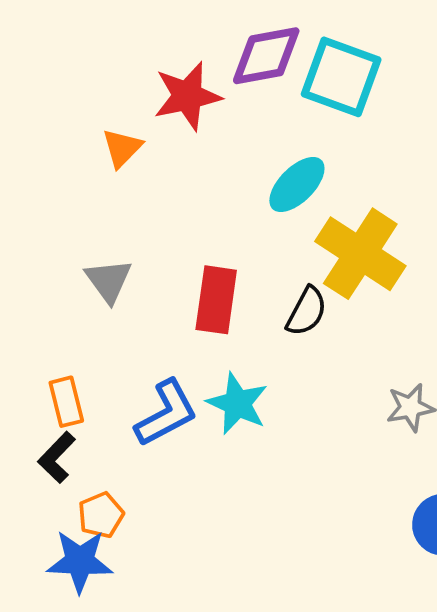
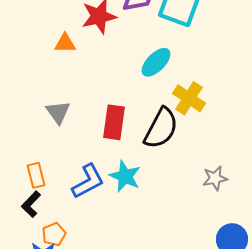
orange triangle: (122, 148) -> (65, 43), turned 45
yellow cross: (360, 254) -> (189, 98), size x0.7
black semicircle: (307, 311) -> (161, 128), size x1.6

